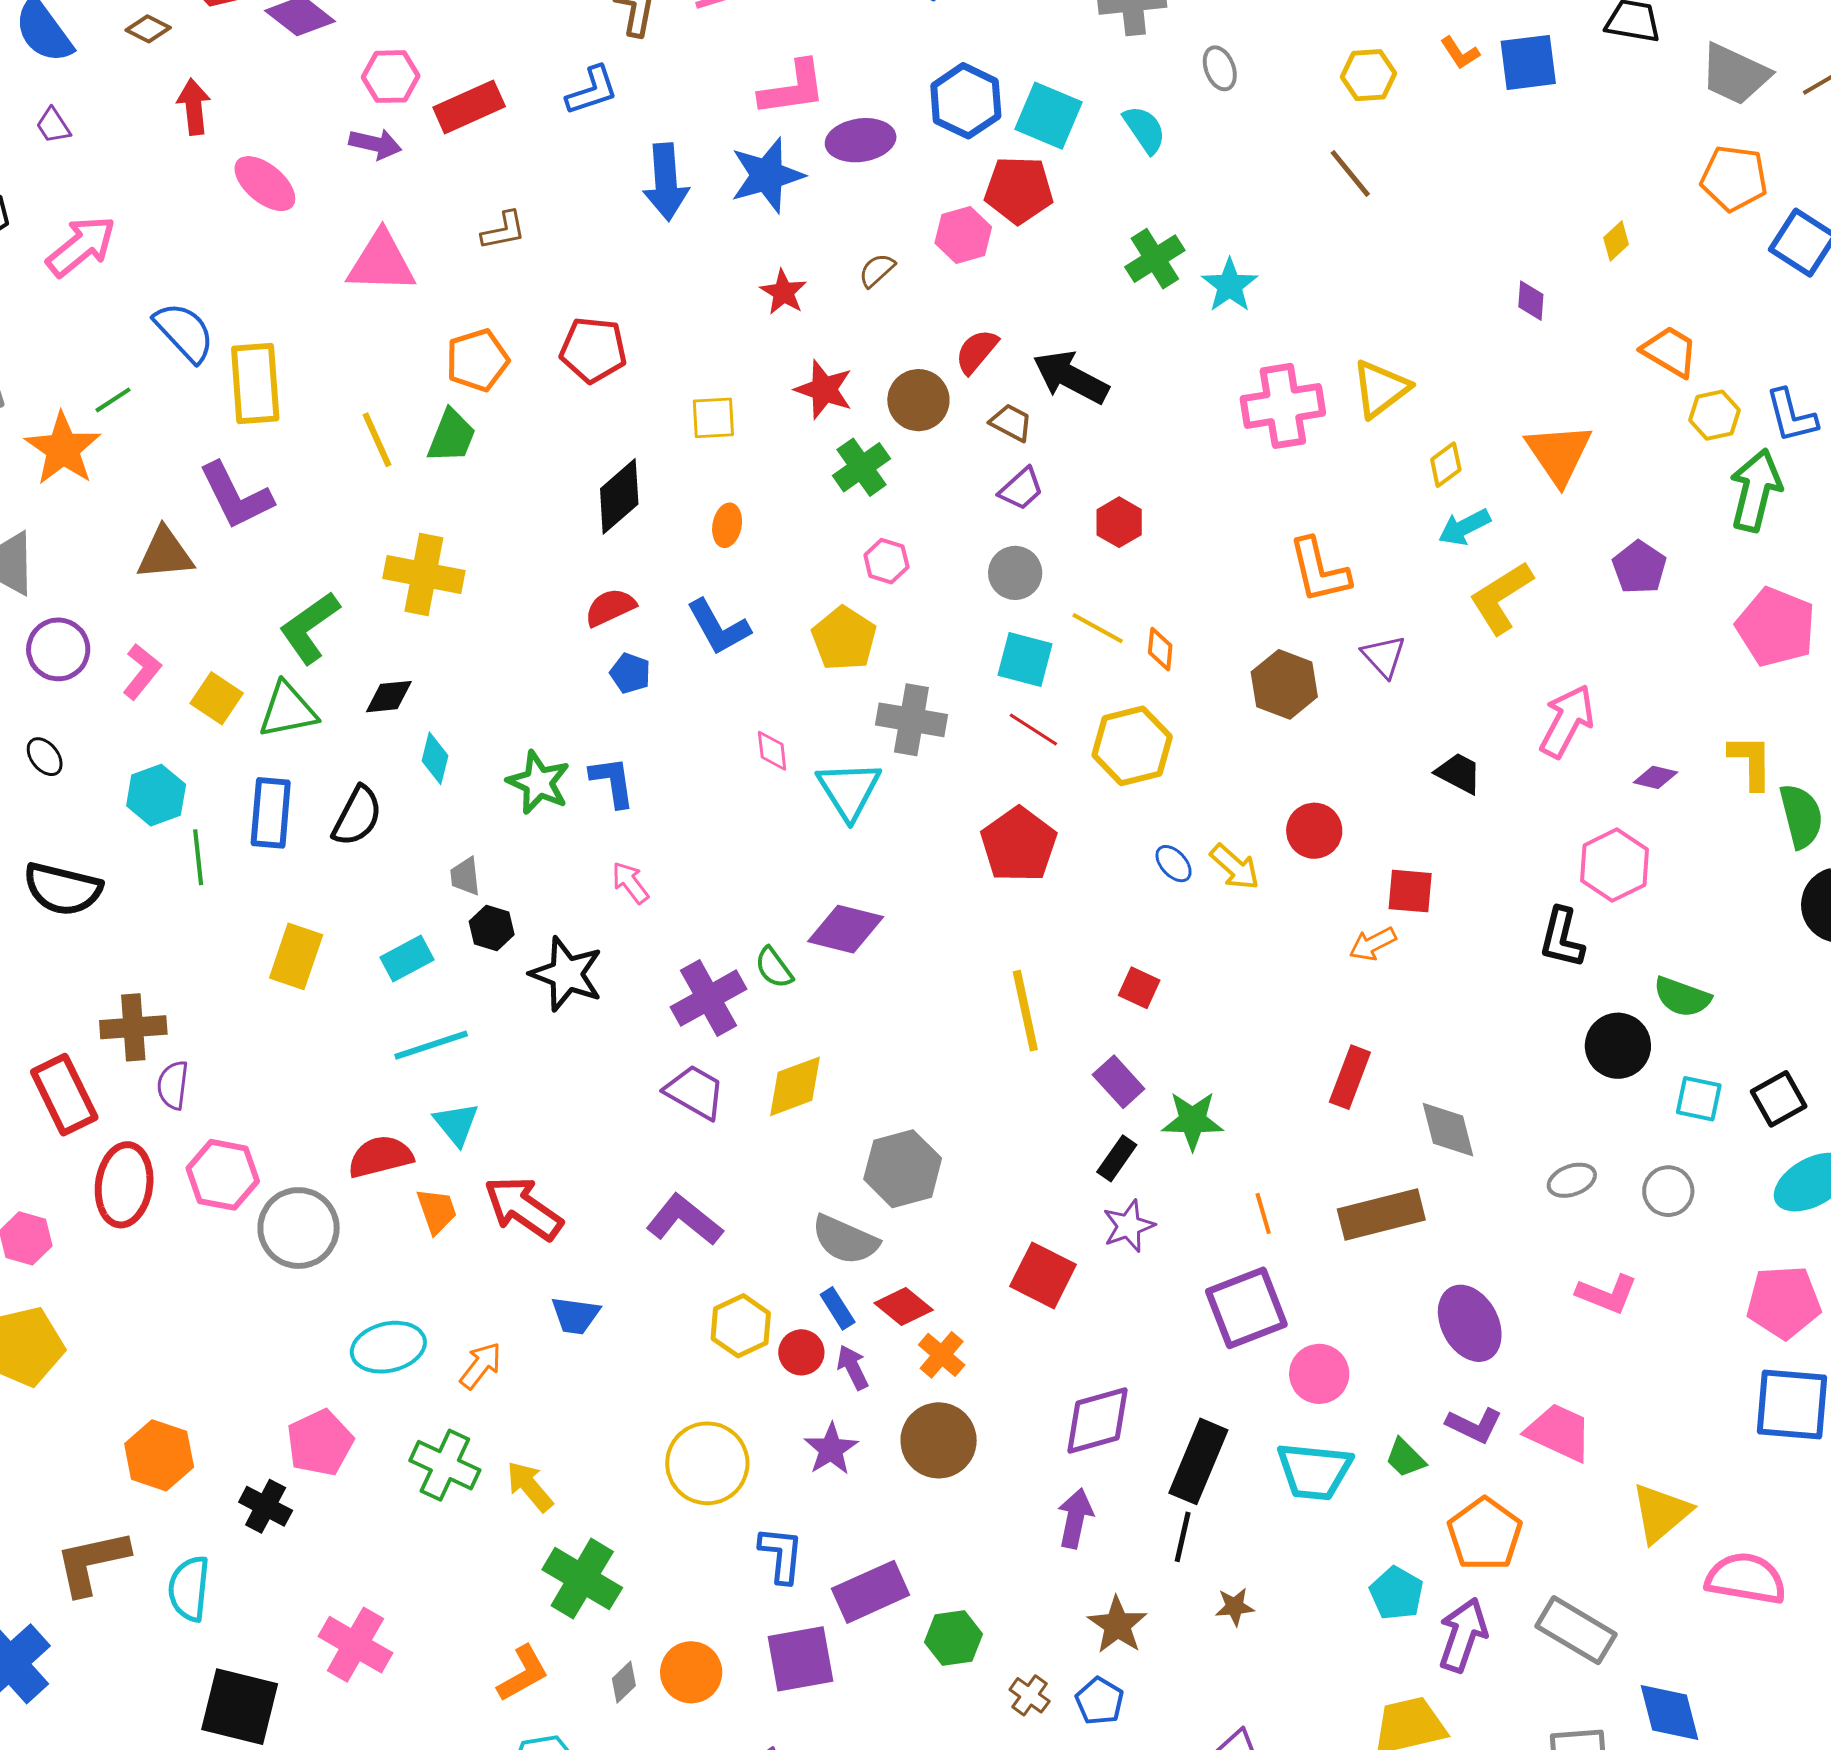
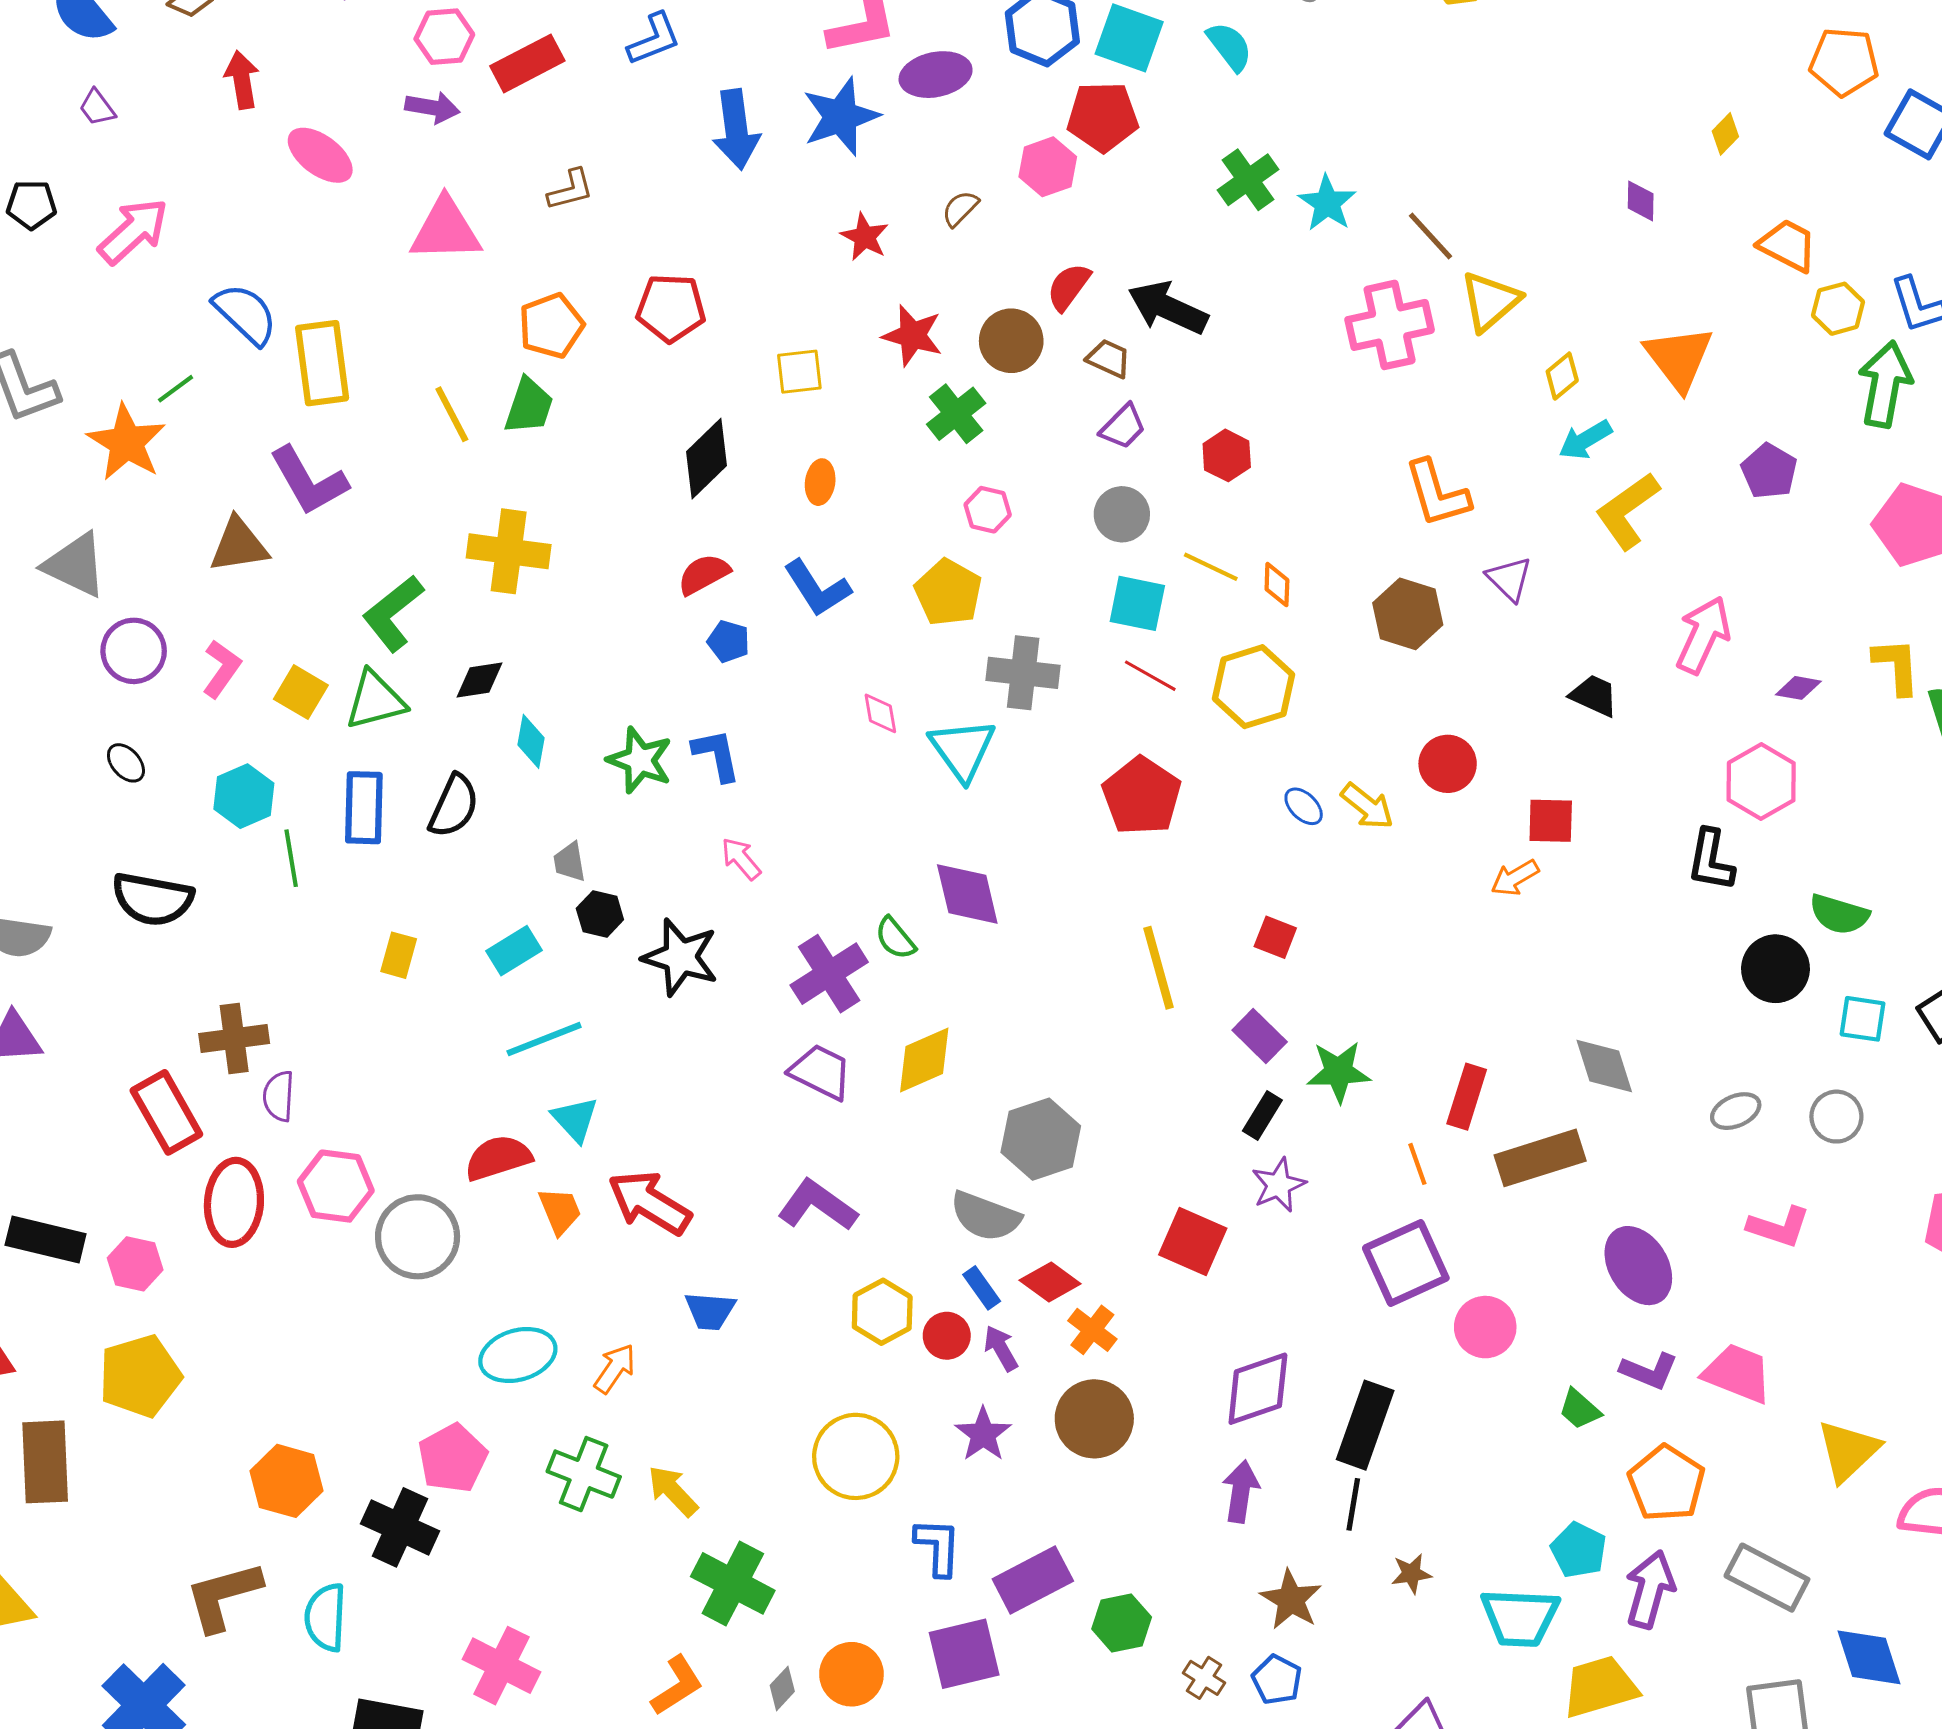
brown line: (1350, 173) -> (1431, 236), moved
purple diamond: (846, 929) -> (967, 894), turned 66
yellow rectangle: (296, 956) -> (399, 955), size x0.7
red rectangle: (1350, 1077) -> (1467, 1097), moved
cyan trapezoid: (1314, 1471) -> (1520, 1617), moved
black cross: (266, 1506) -> (400, 1527), size x1.4

